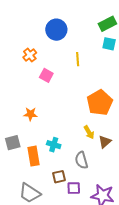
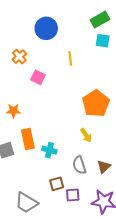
orange star: (30, 114) -> (13, 111), moved
brown triangle: (105, 142) -> (104, 167), moved
orange rectangle: (33, 156) -> (28, 139), moved

